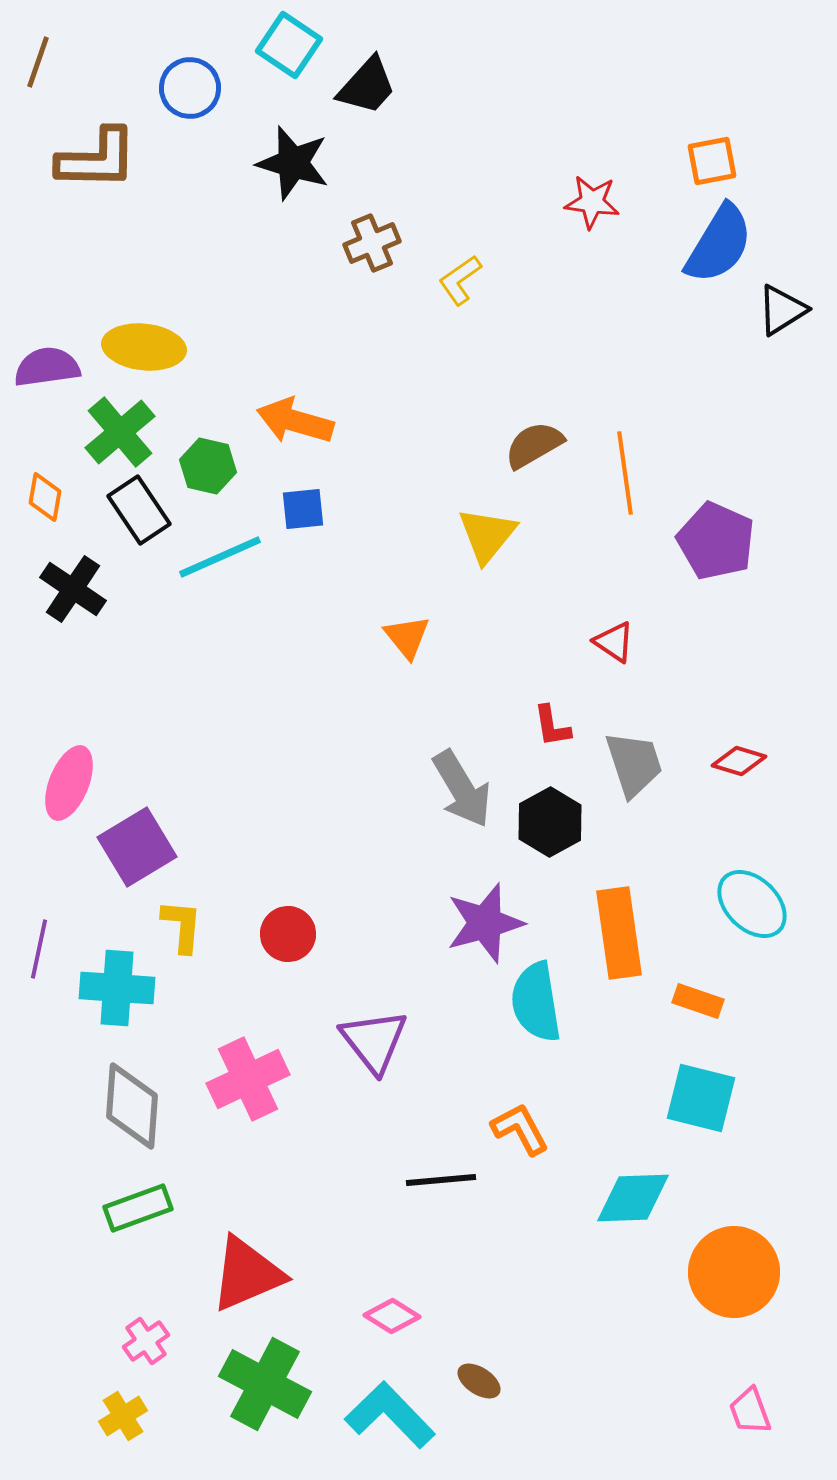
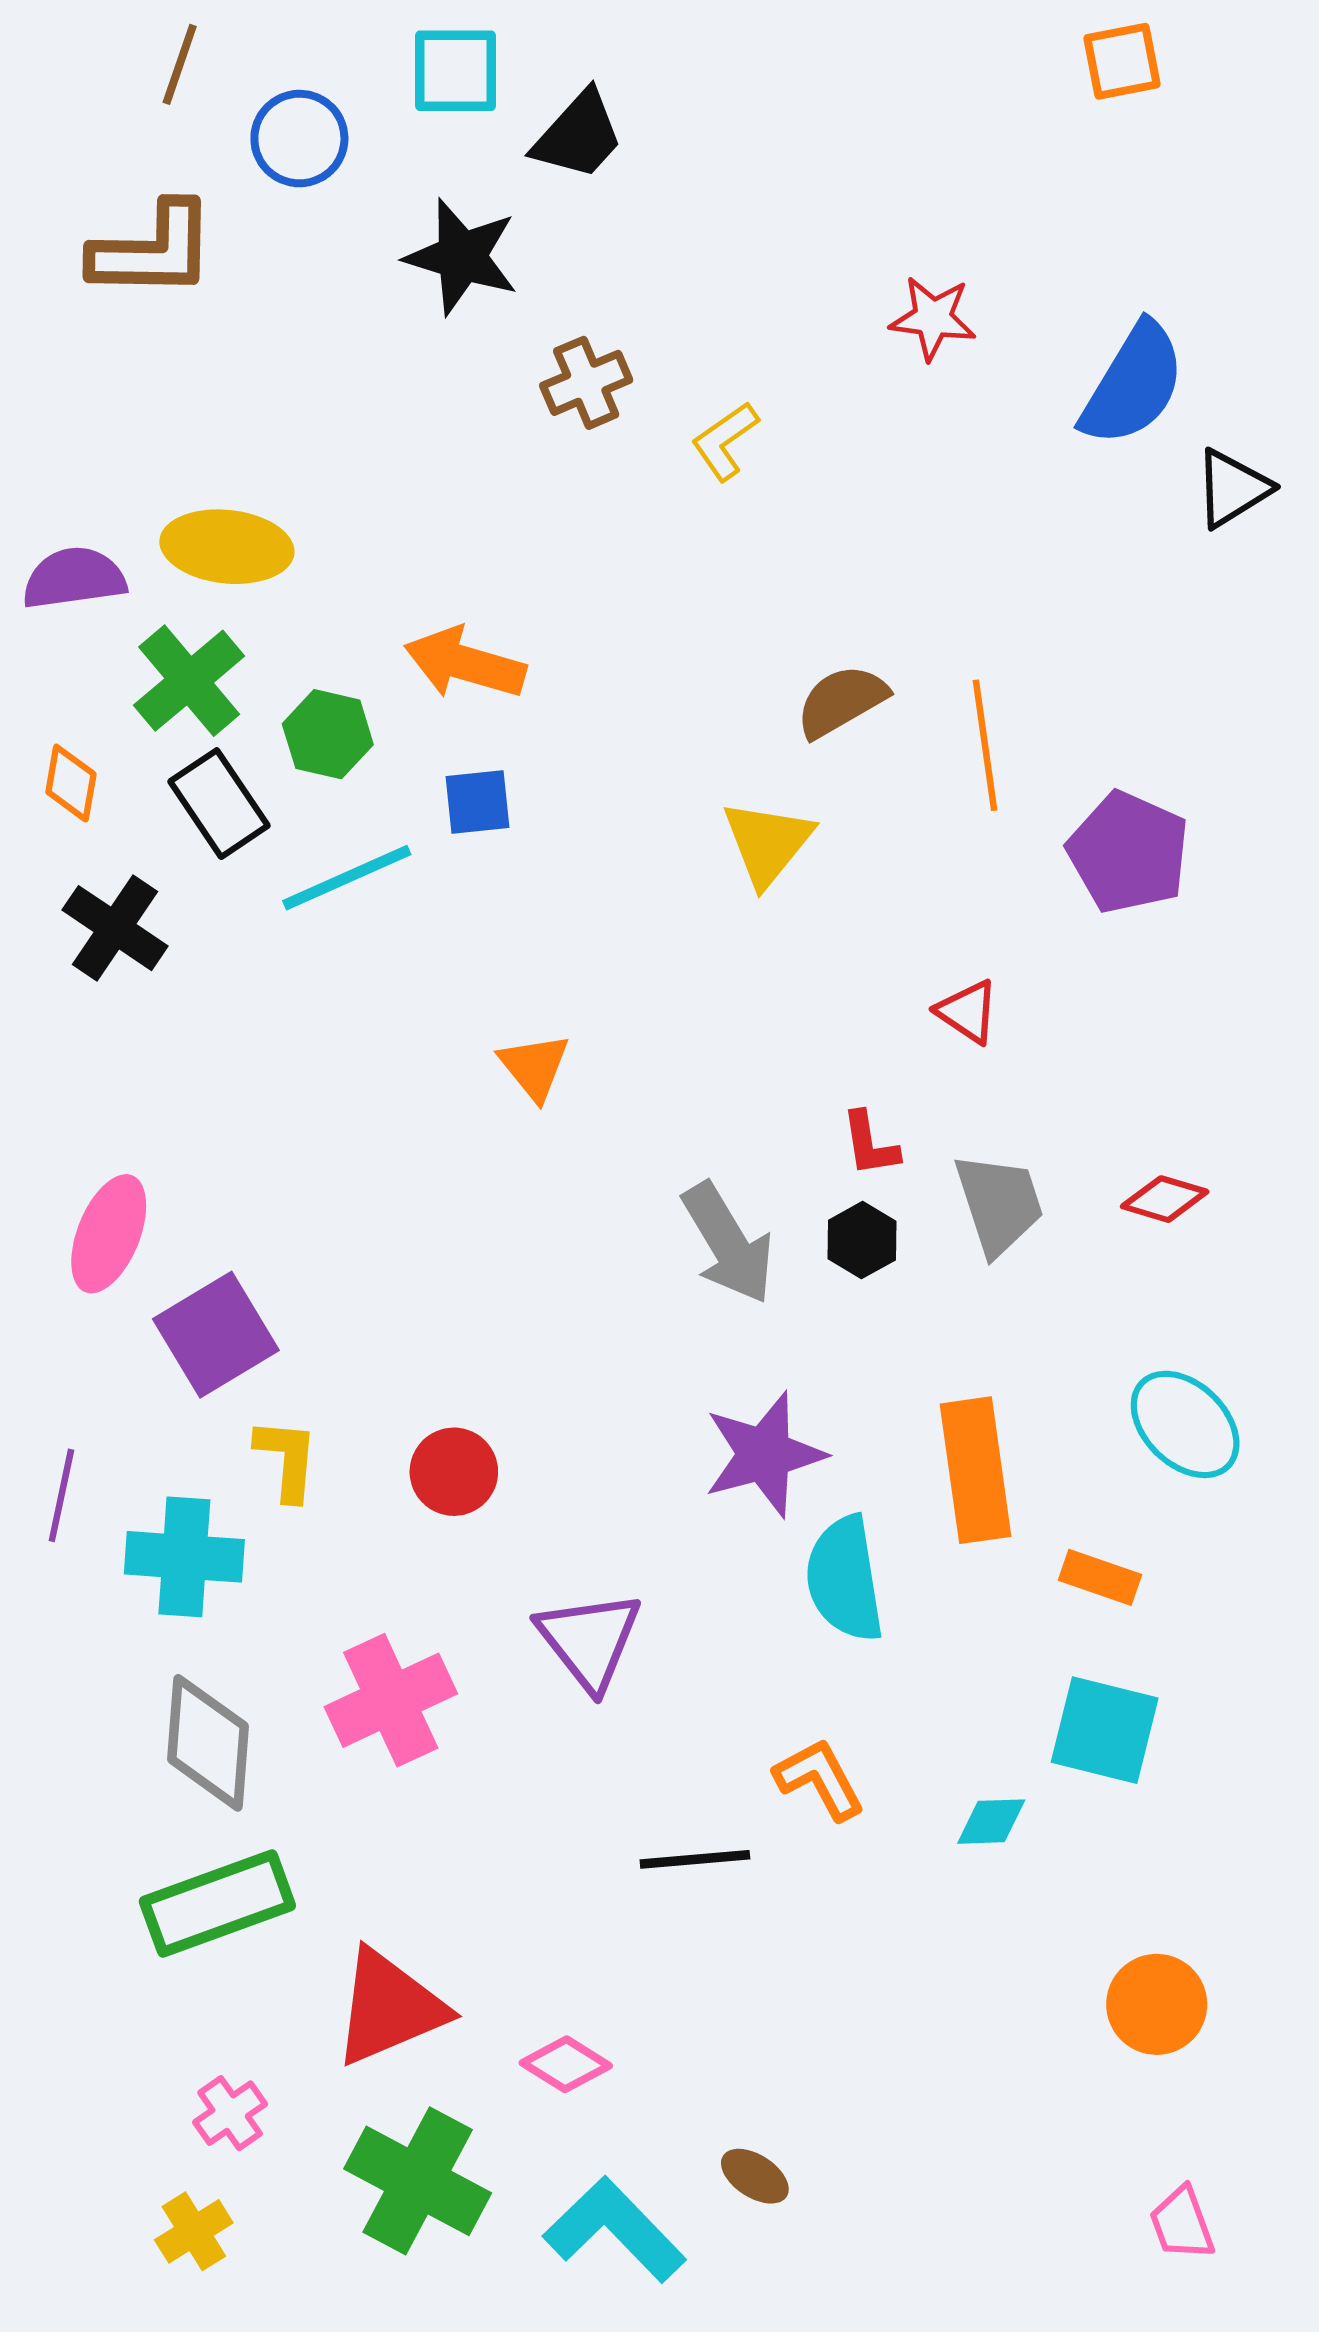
cyan square: (289, 45) -> (455, 71), turned -34
brown line: (38, 62) -> (180, 64), moved
orange square: (712, 161) -> (1122, 61), moved
orange triangle: (407, 637) -> (534, 1067), moved
black hexagon: (550, 822) -> (862, 1240), moved, size x0.7
cyan diamond: (633, 1198) -> (991, 1822), moved, size x0.6
green rectangle: (138, 1208) -> (217, 1904), size x1.4
orange circle: (734, 1272) -> (1157, 2004), size x0.7
pink diamond: (392, 1316) -> (566, 2064), moved

